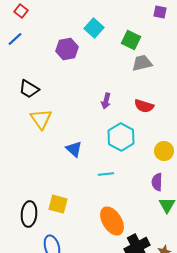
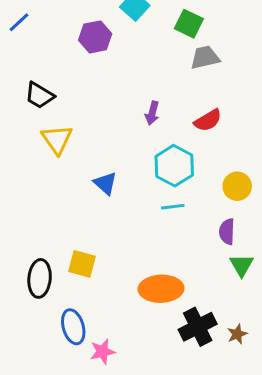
red semicircle: (144, 106) -> (208, 120), turned -48
cyan line: (106, 174) -> (173, 207), moved
orange ellipse: (112, 221) -> (161, 289), turned -60

